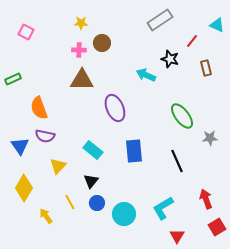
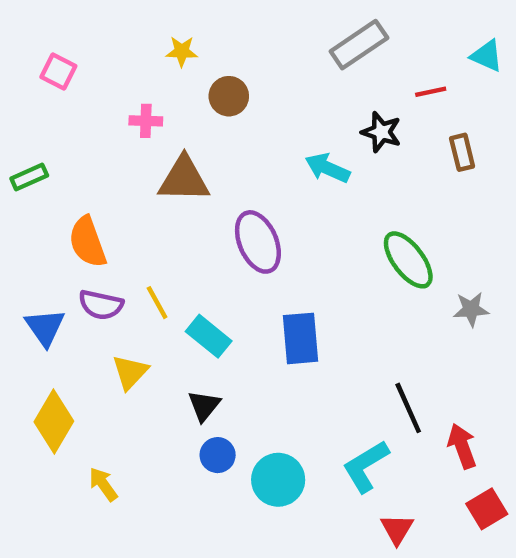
red line: (192, 41) -> (431, 92), turned 40
pink cross: (79, 50) -> (146, 121), moved
black line: (177, 161) -> (408, 408), moved
yellow line: (70, 202) -> (157, 303), moved

